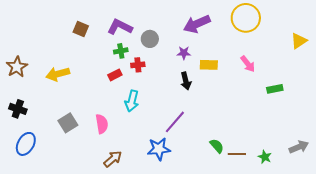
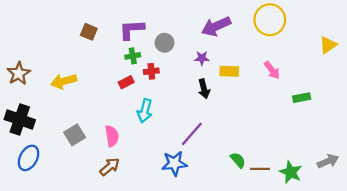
purple L-shape: (120, 27) -> (132, 30), turned -30
black cross: (18, 109) -> (20, 120), size x1.5
green star: (265, 157) -> (291, 172), size x1.5
brown arrow: (113, 159) -> (110, 167), moved

